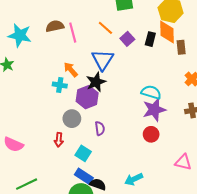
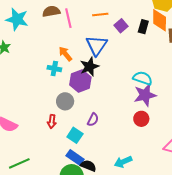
orange line: (105, 28) -> (100, 15), turned -49
purple semicircle: (100, 128) -> (93, 120), moved, turned 32

